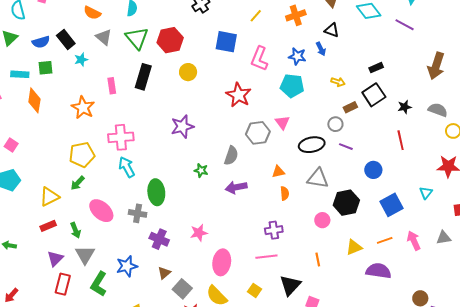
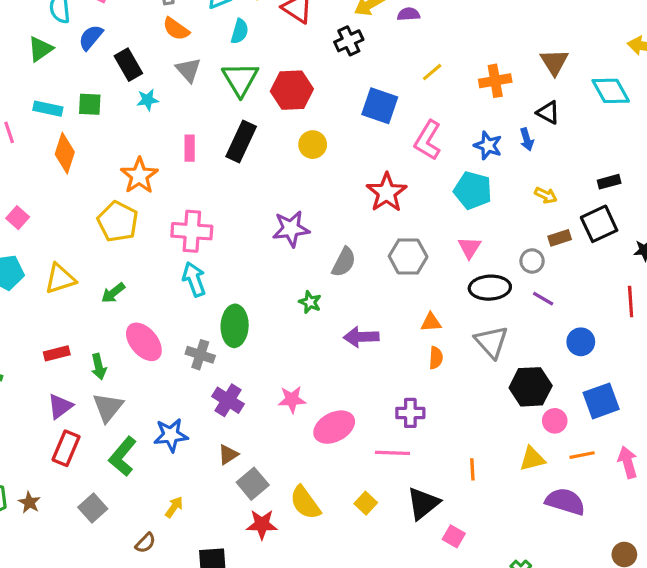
blue semicircle: (41, 42) -> (91, 37), moved, turned 138
pink triangle: (282, 122) -> (469, 248), moved
yellow pentagon: (82, 155) -> (118, 222), moved, turned 30
gray semicircle: (231, 156) -> (344, 262), moved
gray triangle: (318, 178) -> (491, 342), turned 30
yellow triangle: (49, 197) -> (60, 279), moved
pink circle: (322, 220) -> (555, 421), moved
pink ellipse: (222, 262) -> (334, 427), moved, turned 45

